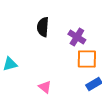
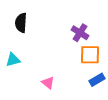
black semicircle: (43, 27) -> (21, 23), moved

